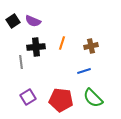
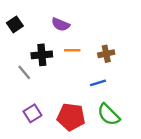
purple semicircle: (33, 21) -> (61, 24), moved
orange line: (62, 43) -> (72, 50), turned 72
gray line: (21, 62) -> (24, 72), turned -32

